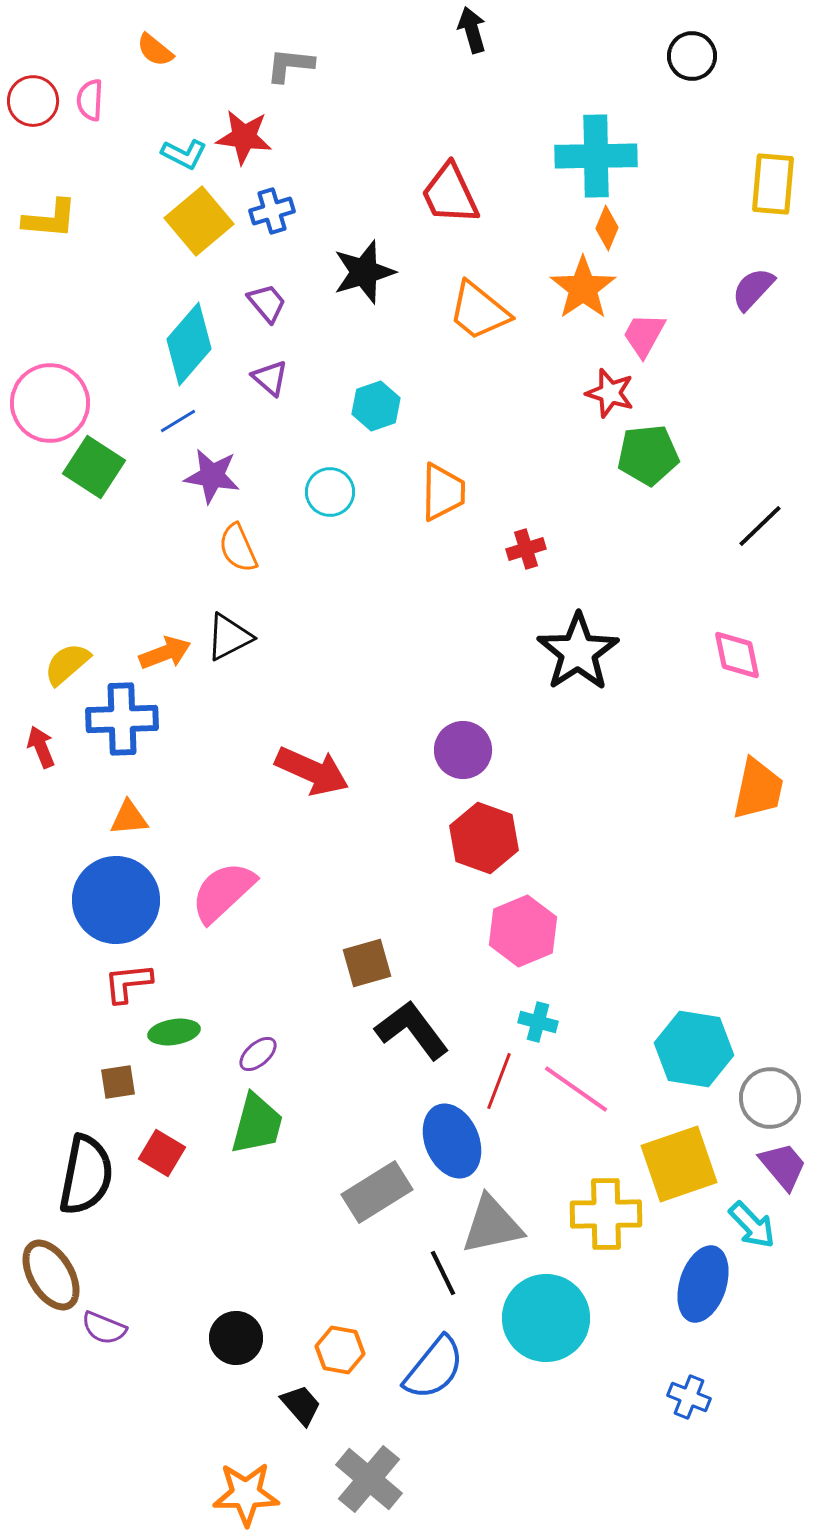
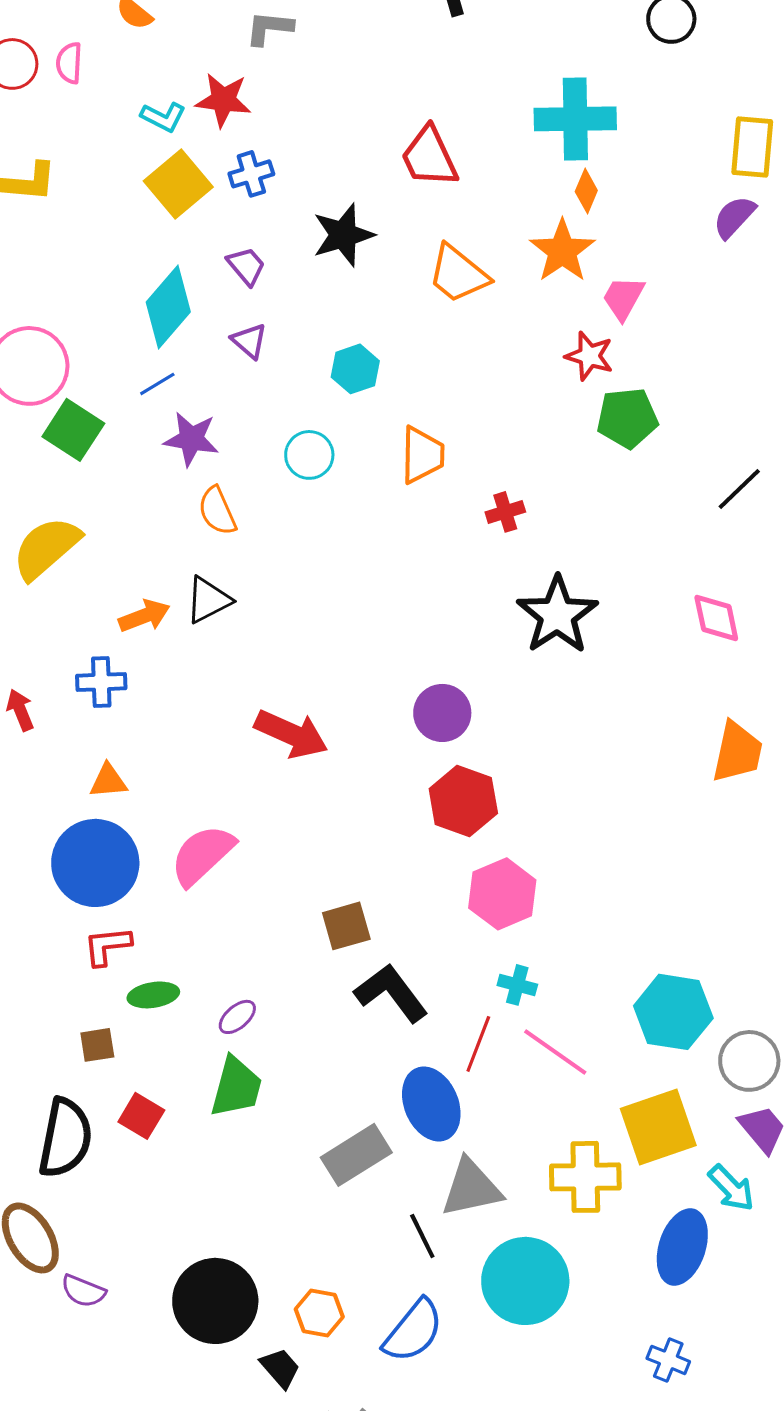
purple semicircle: (753, 289) -> (734, 217), moved
yellow semicircle: (67, 664) -> (46, 548), moved, size x1.5
blue cross: (122, 719) -> (101, 682), size x0.7
black circle: (236, 1338) -> (215, 1301), size x1.6

